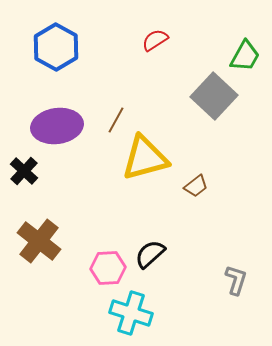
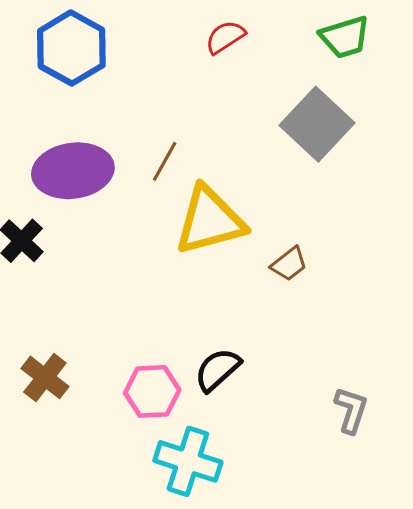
green trapezoid: (245, 56) -> (345, 37), moved, turned 44
brown cross: (39, 241) -> (45, 377), moved, size x0.7

